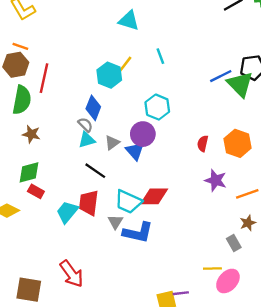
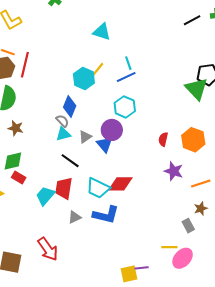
blue line: (221, 76) -> (126, 77), moved
red line: (44, 78) -> (25, 65), moved
gray triangle: (115, 222) -> (75, 217), moved, turned 32

